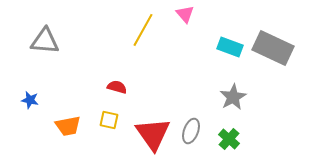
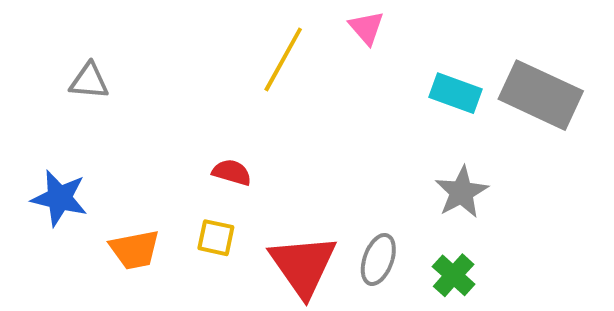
gray triangle: (45, 41) -> (89, 81), size x0.7
blue star: (30, 100) -> (59, 198), size x1.6

